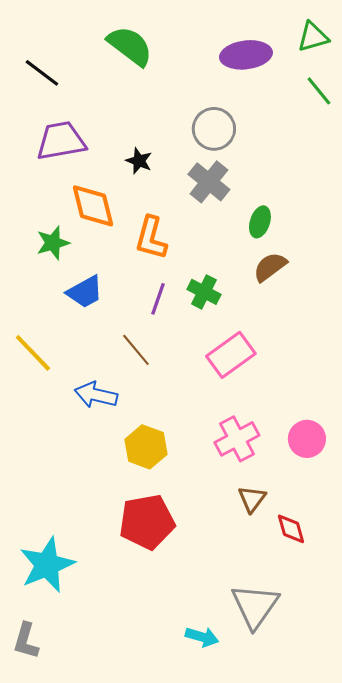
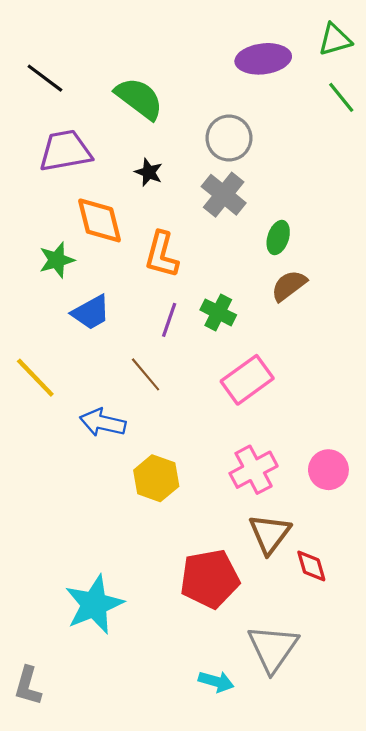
green semicircle: (130, 46) -> (139, 98), moved
brown triangle: (252, 499) -> (270, 534), size x1.4
red pentagon: (147, 522) -> (210, 579), moved
cyan star: (47, 565) -> (94, 604), moved

